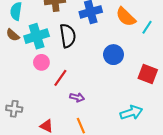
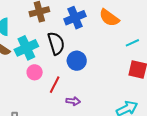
cyan line: (147, 27) -> (132, 43), moved, turned 40
blue circle: (113, 55) -> (77, 61), moved

